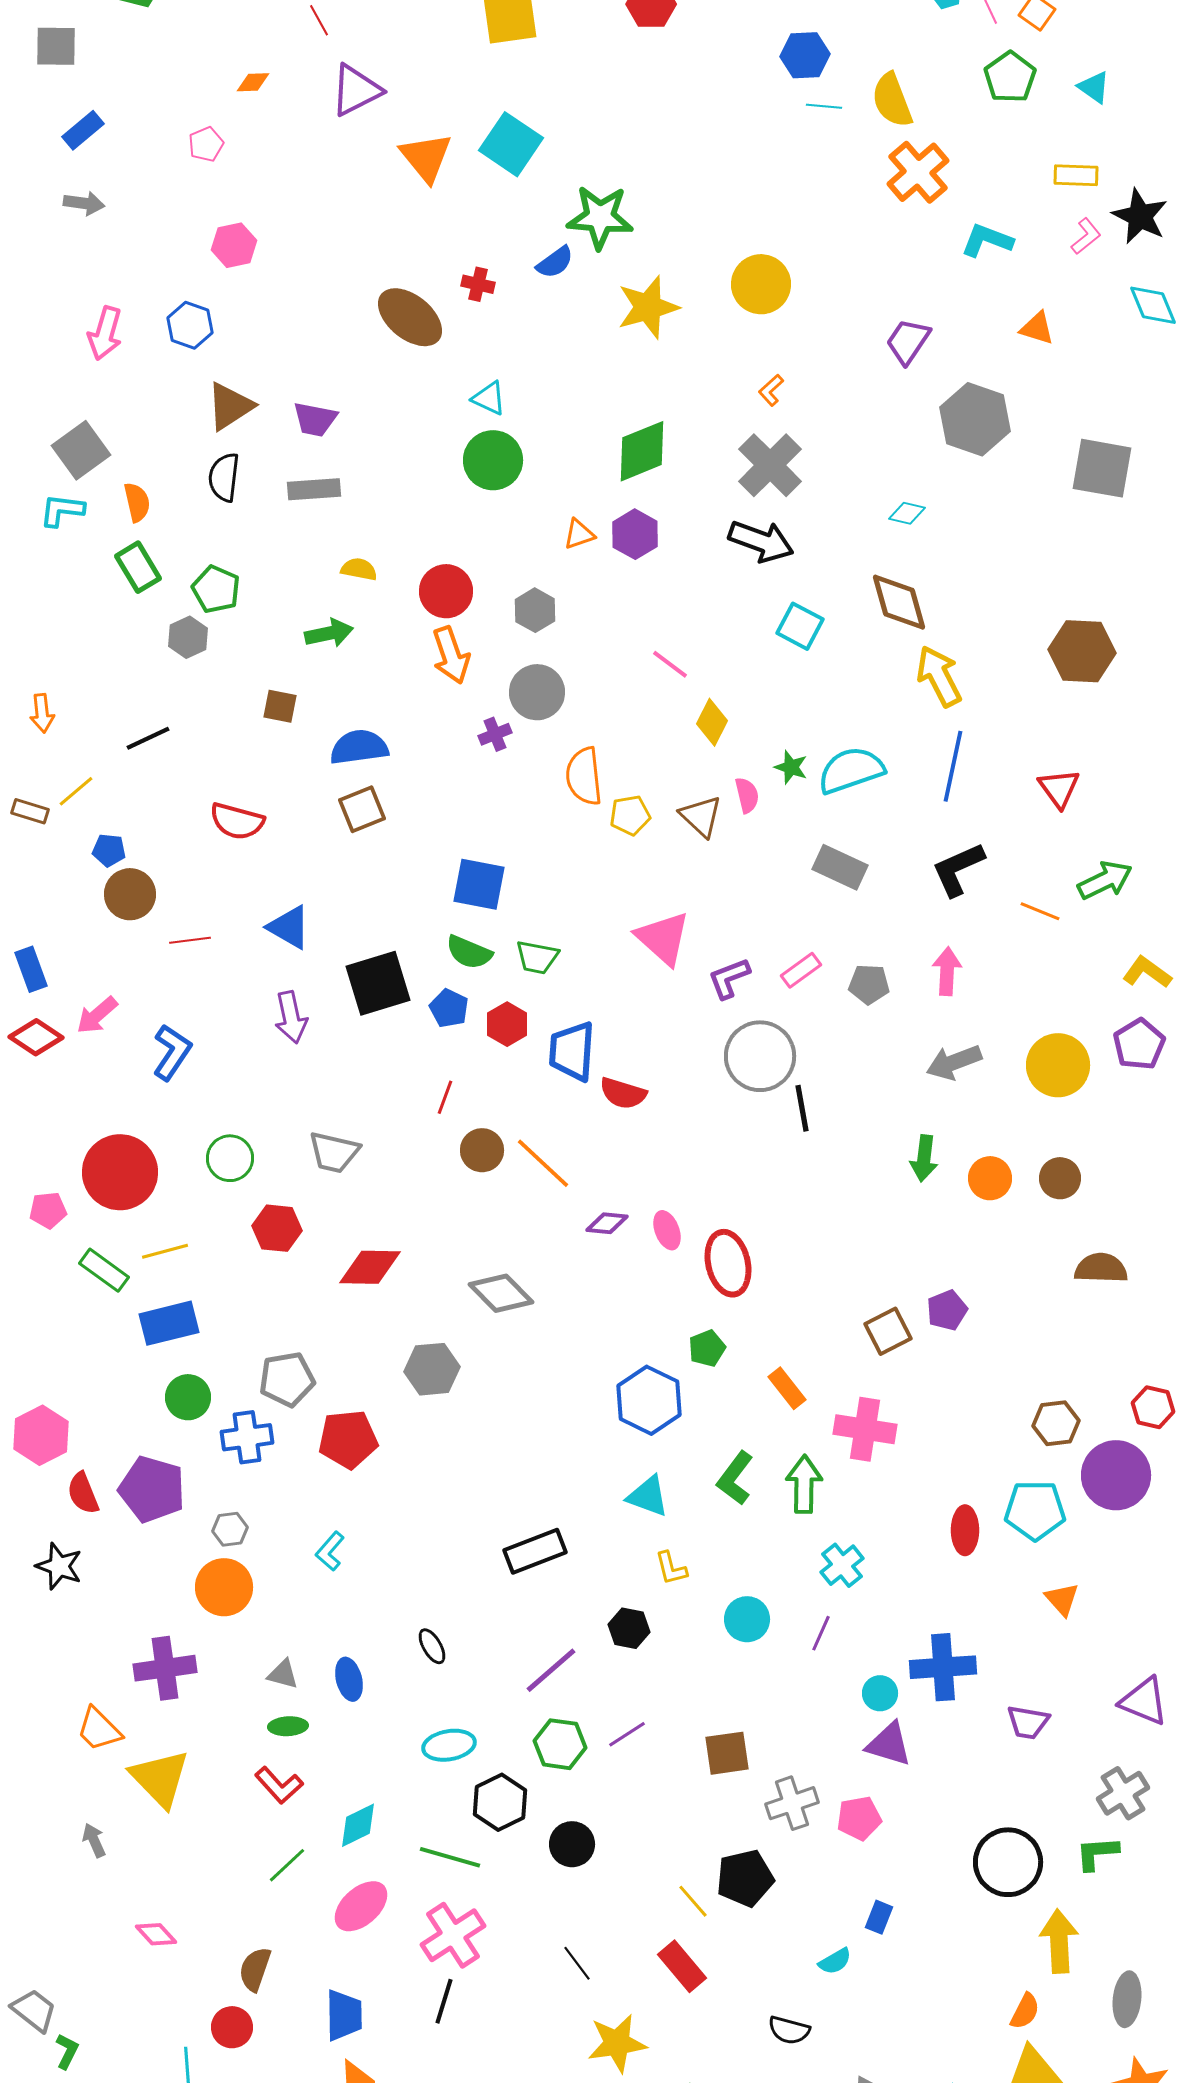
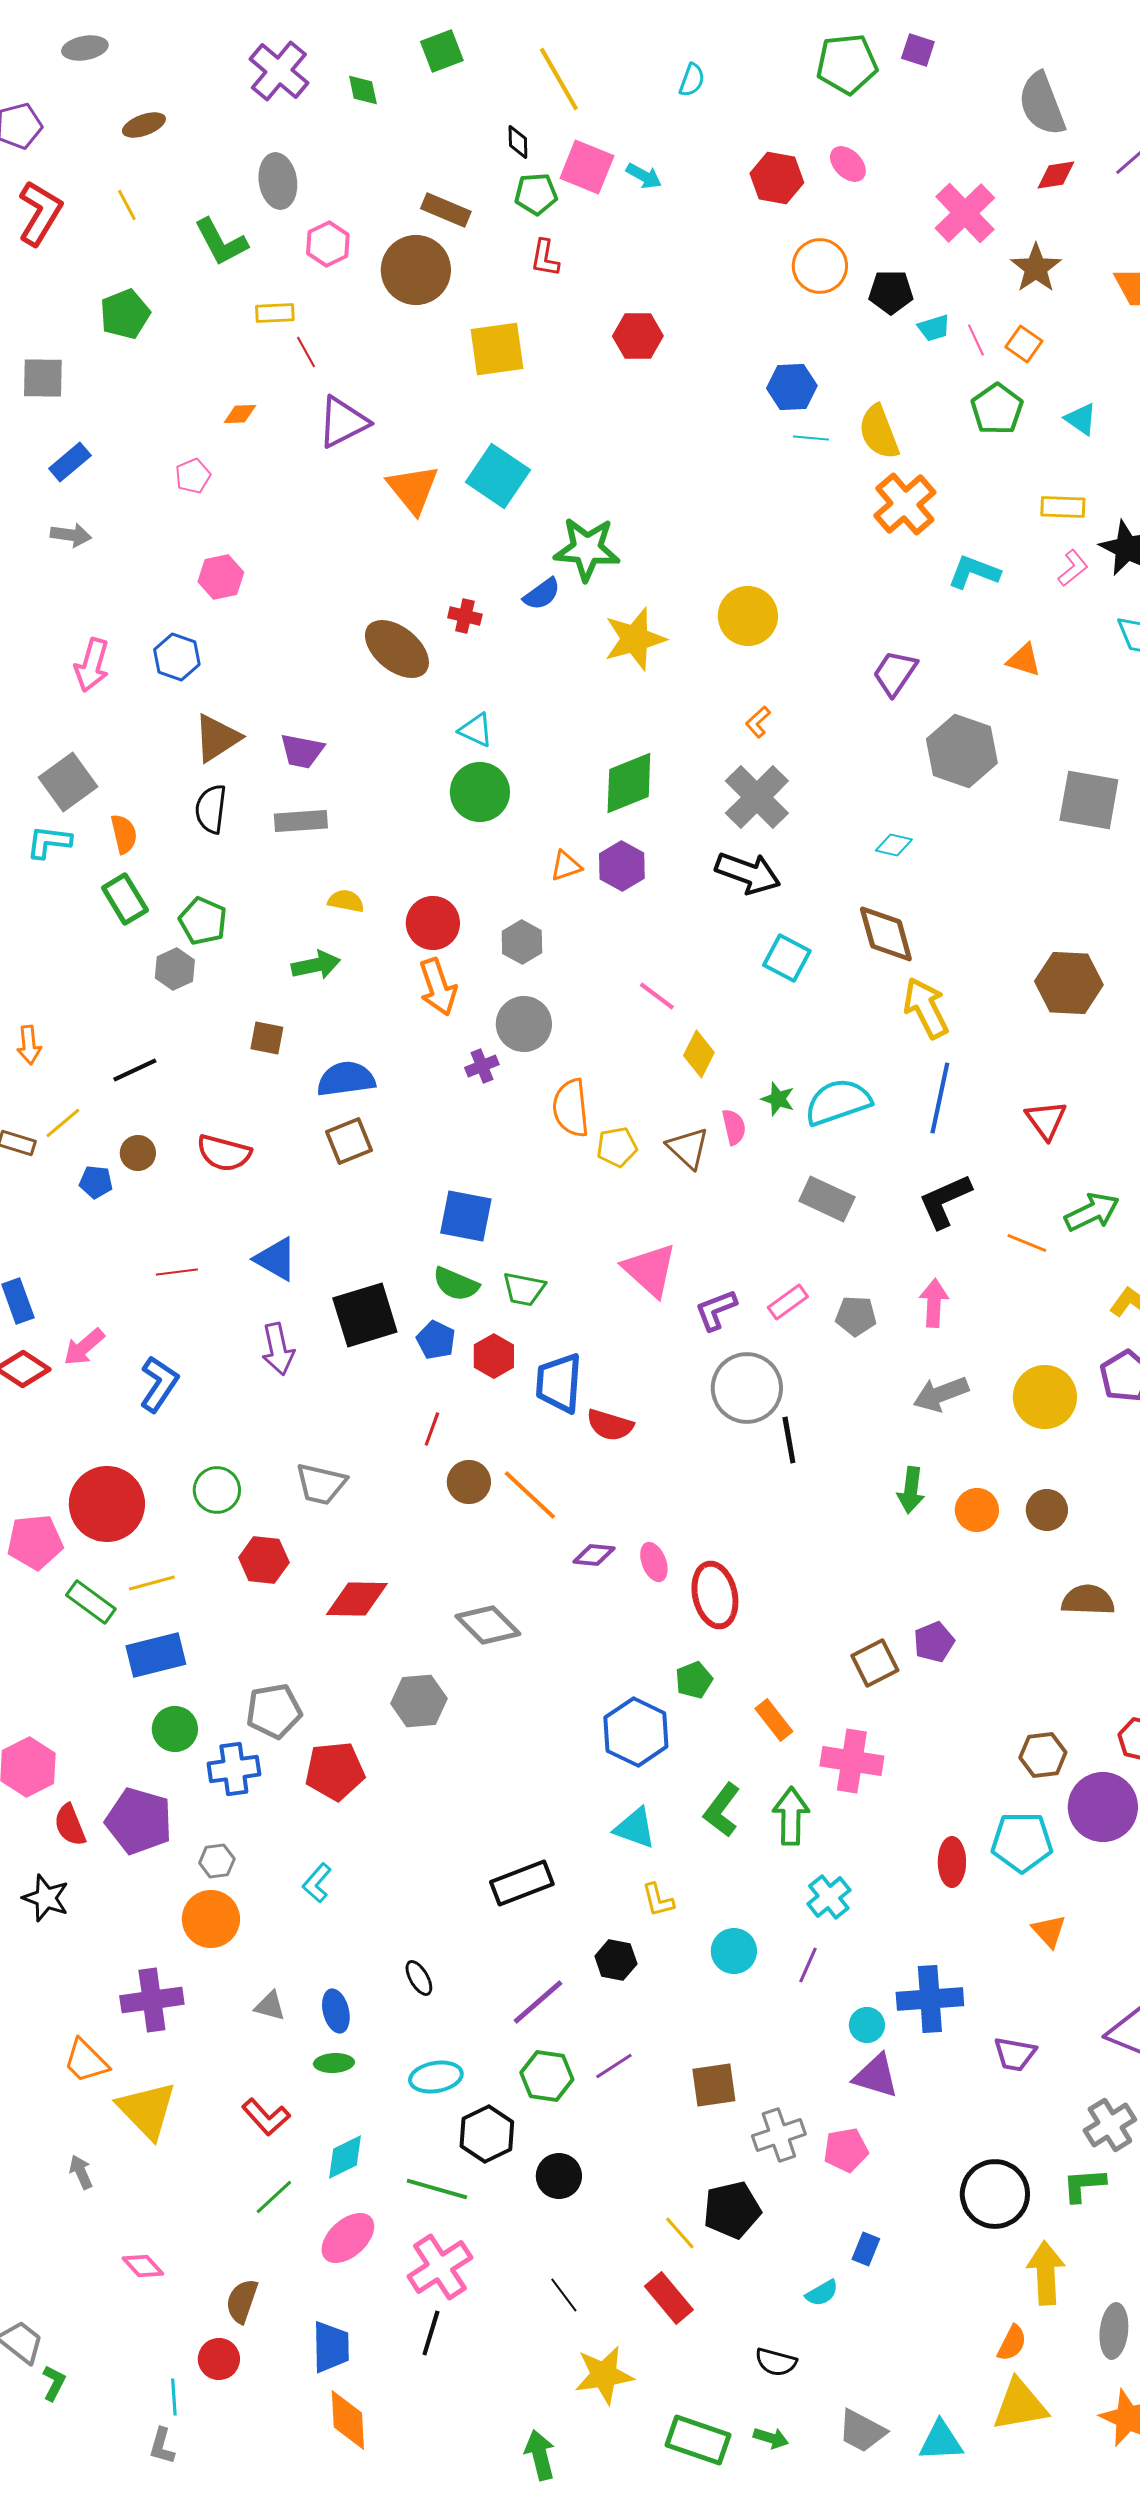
brown circle: (130, 894) -> (138, 1153), moved, size x0.7
pink pentagon: (48, 1210) -> (35, 1542), size x1.5
green ellipse: (288, 1726) -> (334, 2063), moved

